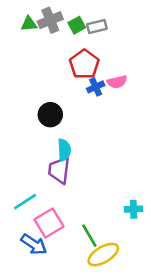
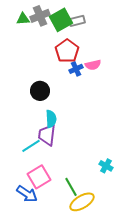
green square: (77, 25) -> (61, 20), size x1.6
cyan line: (25, 202) -> (31, 146), moved
cyan cross: (133, 209) -> (106, 166), turned 32

